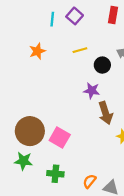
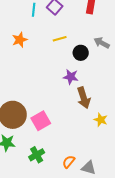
pink square: (60, 138) -> (41, 121), turned 30
green cross: (55, 174) -> (37, 155), turned -35

